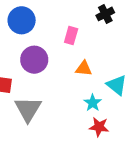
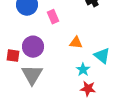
pink rectangle: (71, 36) -> (53, 17), moved, turned -40
purple circle: (34, 60) -> (33, 47), moved

